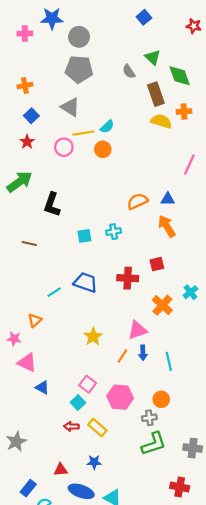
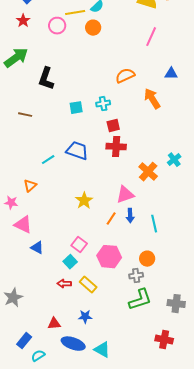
pink line: (189, 164) -> (151, 37), moved
blue triangle: (168, 199) -> (171, 74), moved
red square: (157, 264) -> (113, 126), moved

